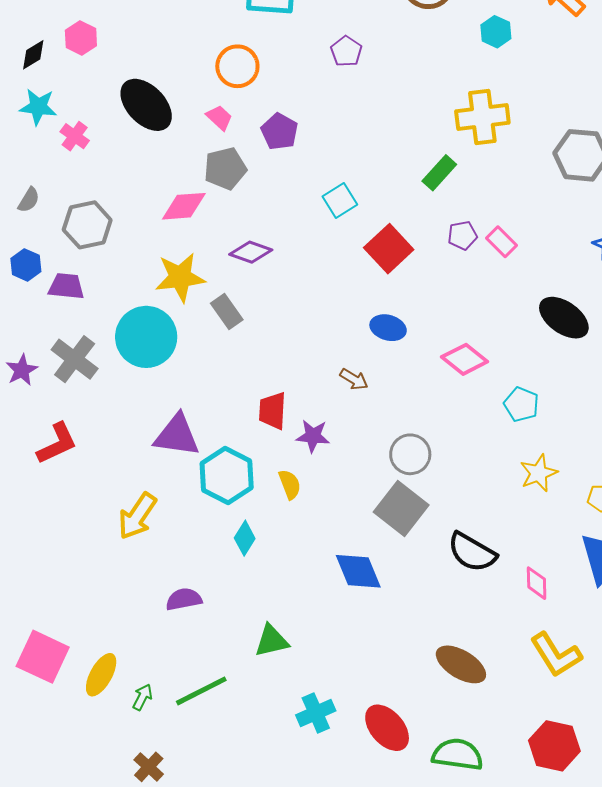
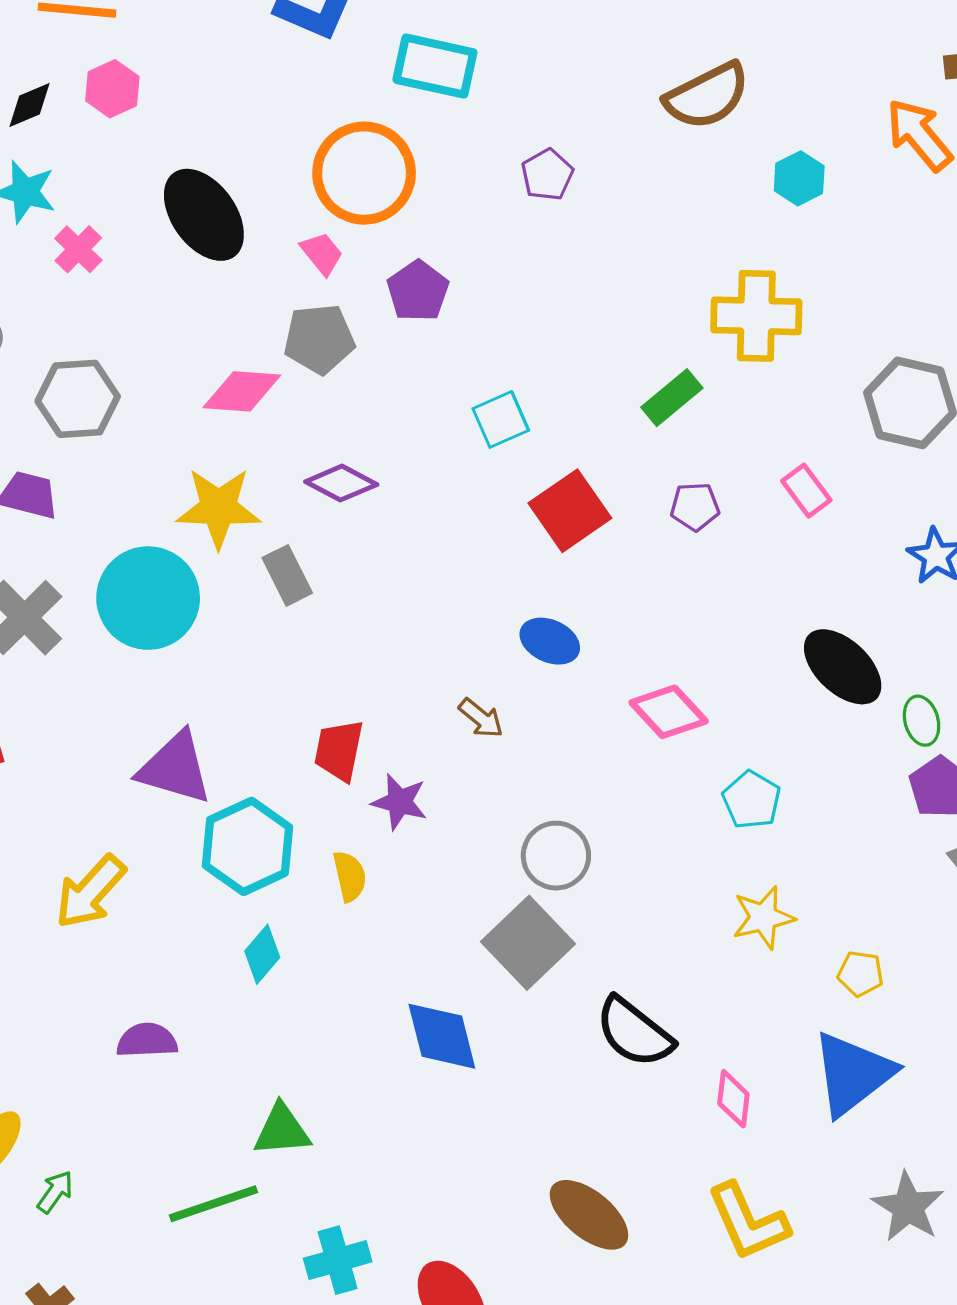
orange circle: (237, 66) -> (364, 173), size x1.4
pink rectangle: (502, 242) -> (806, 491), moved
green line: (201, 691) -> (214, 1204), moved

